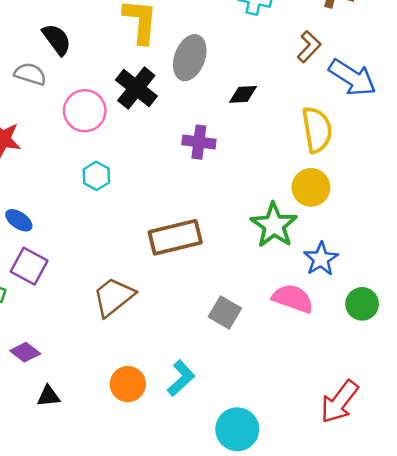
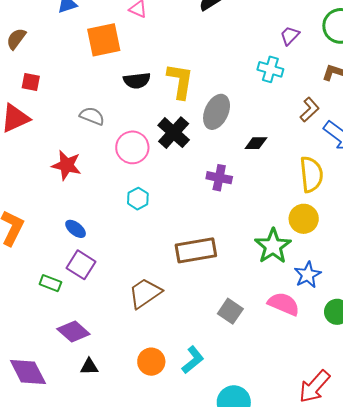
black semicircle: (57, 39) -> (137, 80), moved, turned 116
purple diamond: (25, 352) -> (73, 331), size x1.4

